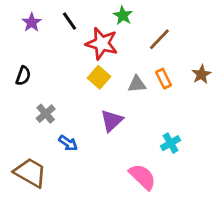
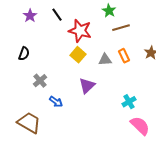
green star: (123, 15) -> (109, 11), moved
brown line: (159, 39) -> (121, 28), turned 30
pink semicircle: (142, 177) -> (140, 126), moved

